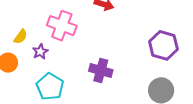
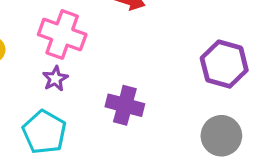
purple star: (40, 52) -> (55, 79), moved

